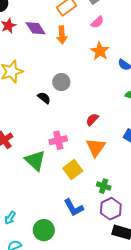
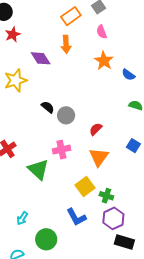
pink semicircle: (97, 22) -> (102, 32), turned 112
purple diamond: (36, 28) -> (41, 58), moved
gray circle: (61, 82) -> (66, 115), moved
yellow square: (73, 170) -> (85, 187), moved
cyan arrow: (10, 218) -> (22, 218), moved

